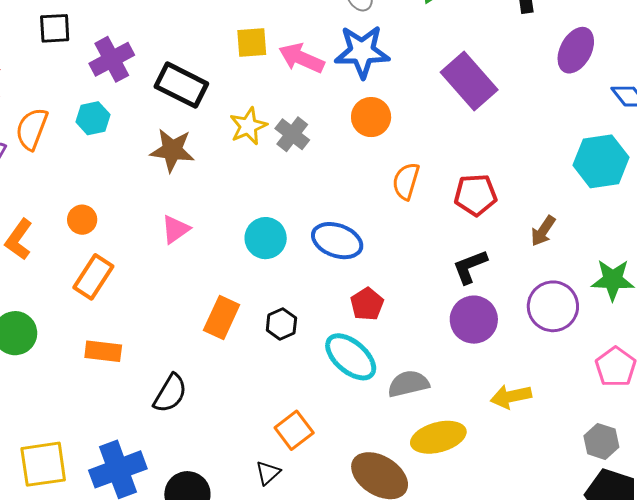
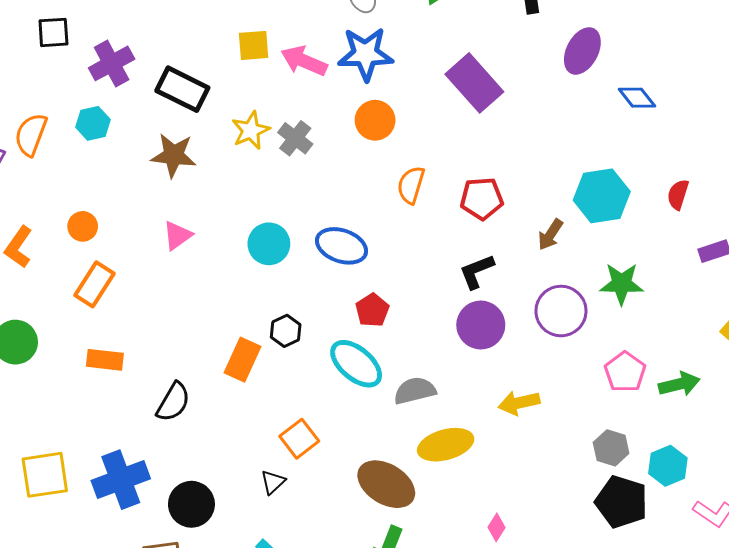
cyan hexagon: (601, 161) -> (602, 196), moved
orange rectangle: (222, 317) -> (243, 360), moved

